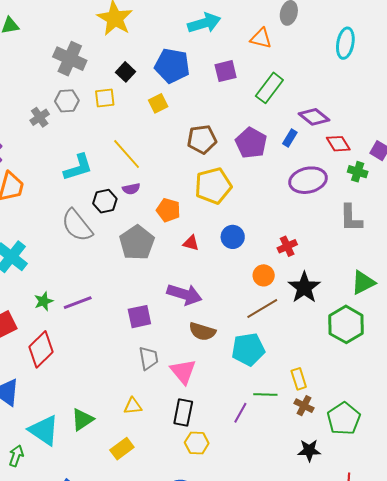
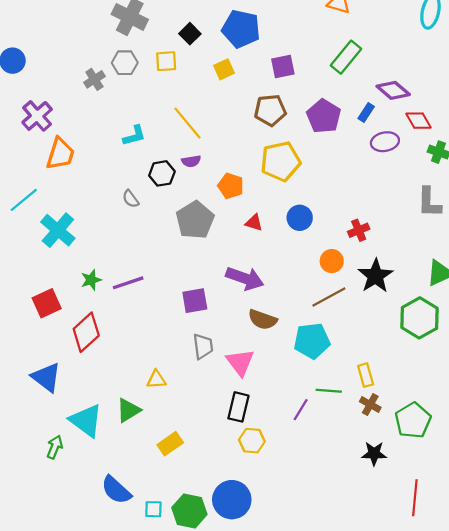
purple square: (226, 71) -> (283, 66), moved
cyan L-shape: (78, 167) -> (134, 136), size x0.7
purple ellipse: (308, 180) -> (385, 142), moved, size x0.7
gray semicircle: (77, 226) -> (131, 199), size x0.5
yellow triangle: (133, 406) -> (156, 379), moved

